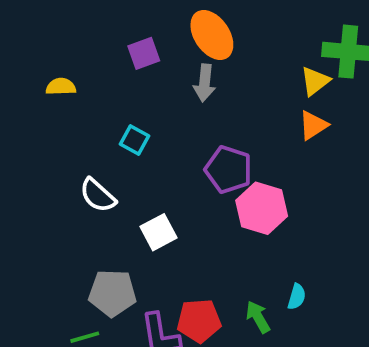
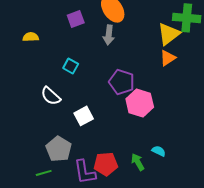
yellow triangle: (315, 81) -> (169, 34), size x1.4
gray pentagon: (112, 293) -> (59, 149), turned 30
cyan semicircle: (297, 297) -> (159, 151), turned -80

